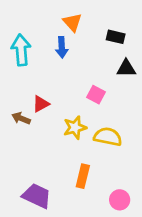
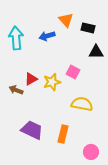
orange triangle: (72, 22) -> (66, 20), moved
blue arrow: (62, 47) -> (47, 36), turned 77
yellow star: (75, 128) -> (52, 82), moved
purple trapezoid: (37, 196) -> (32, 130), moved

